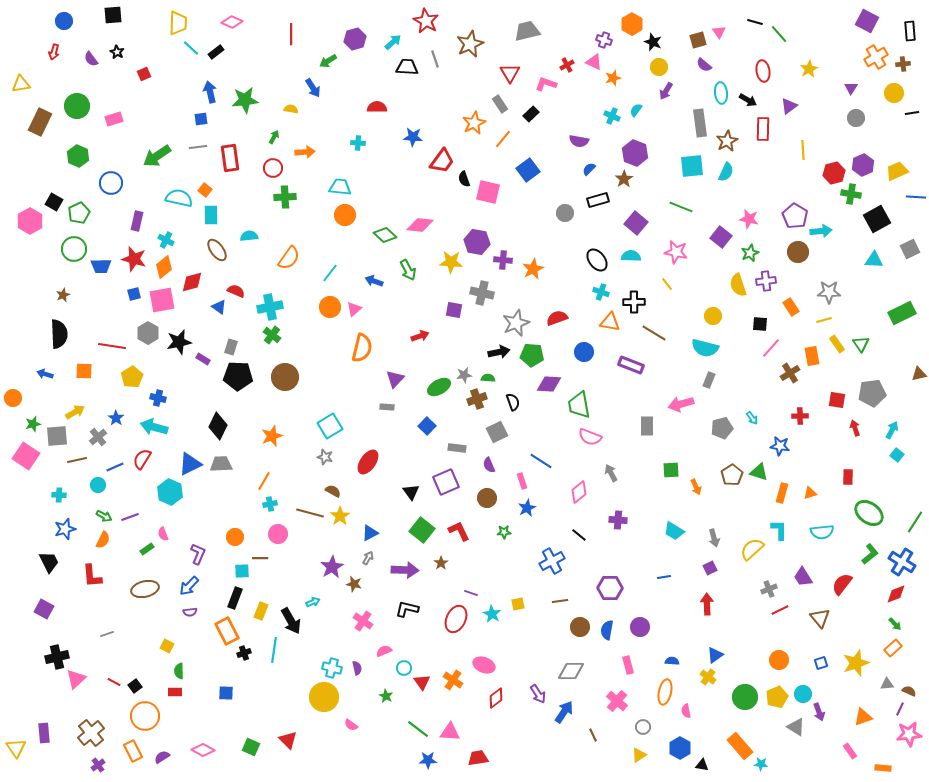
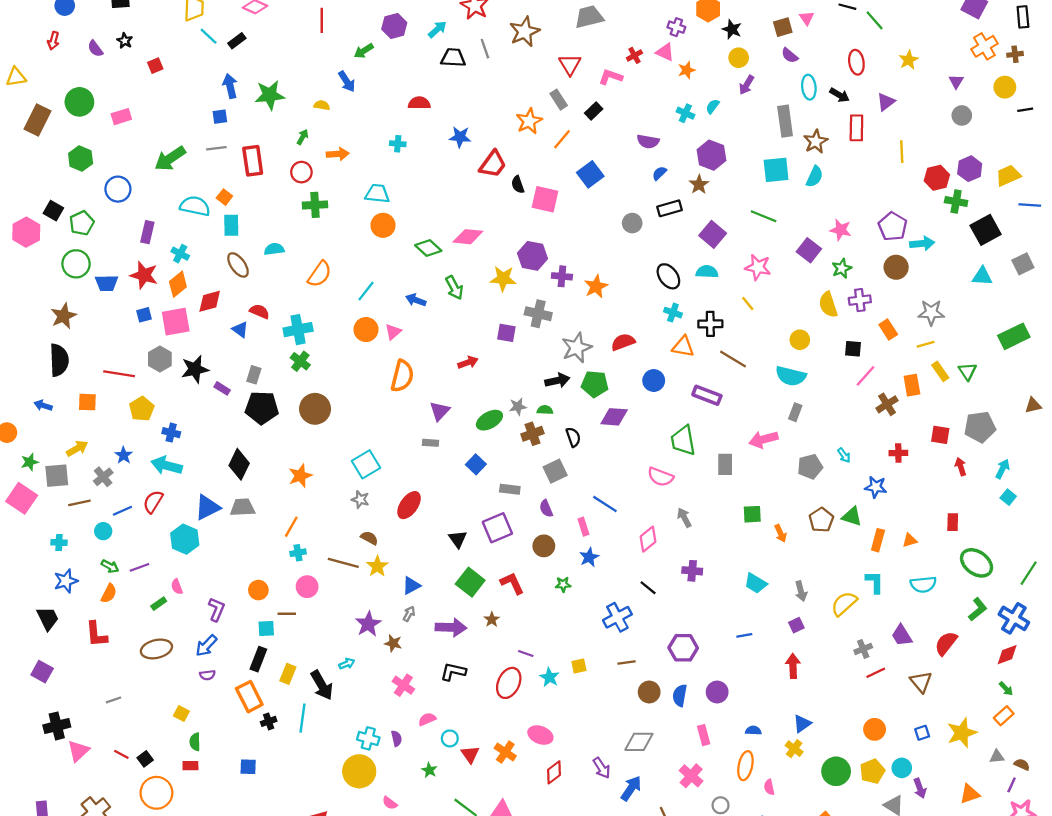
brown star: (63, 295) -> (64, 316), size x1.6
green trapezoid: (579, 405) -> (683, 441), moved

